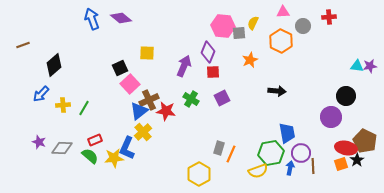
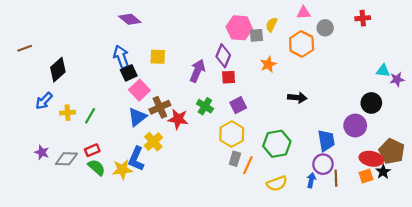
red cross: (329, 17) -> (363, 18), moved
blue arrow: (92, 19) -> (121, 57), moved
purple star: (370, 66) -> (397, 79), moved
blue triangle: (139, 111) -> (137, 117), moved
blue trapezoid: (287, 133) -> (326, 141), moved
red rectangle: (95, 140) -> (92, 150), moved
green hexagon: (271, 153) -> (277, 144), moved
yellow hexagon: (199, 174) -> (232, 134), moved

